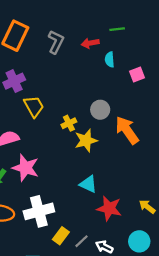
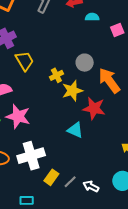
cyan semicircle: (110, 60) -> (92, 17), turned 96
red star: (109, 208) -> (94, 108), moved

